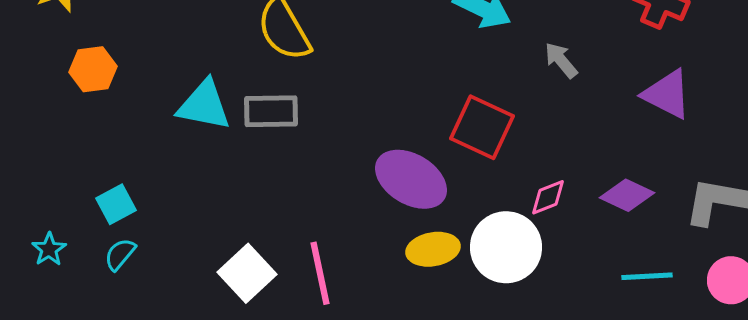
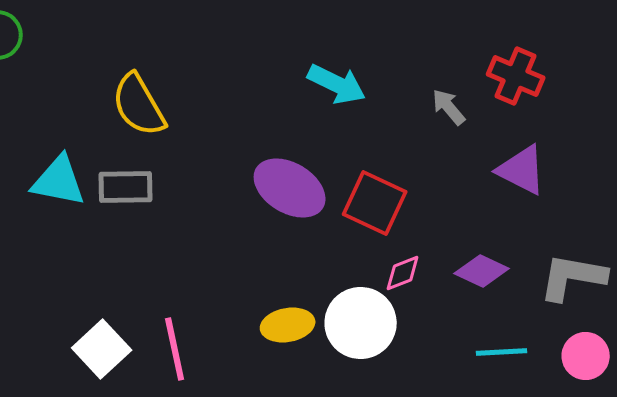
gray arrow: (561, 60) -> (449, 107), moved
red square: (482, 127) -> (375, 203), moved
purple ellipse: (411, 179) -> (290, 188), moved

